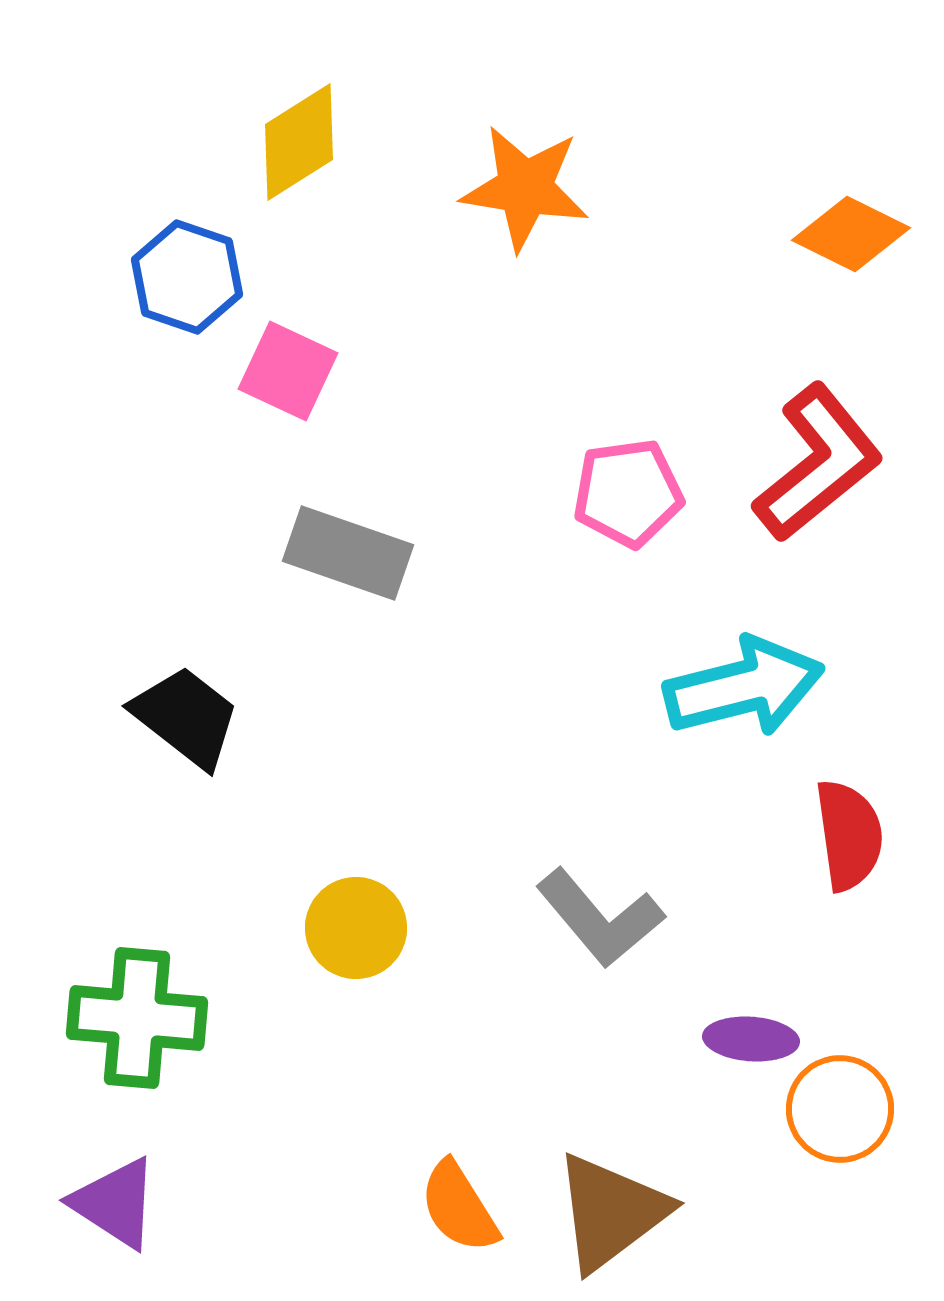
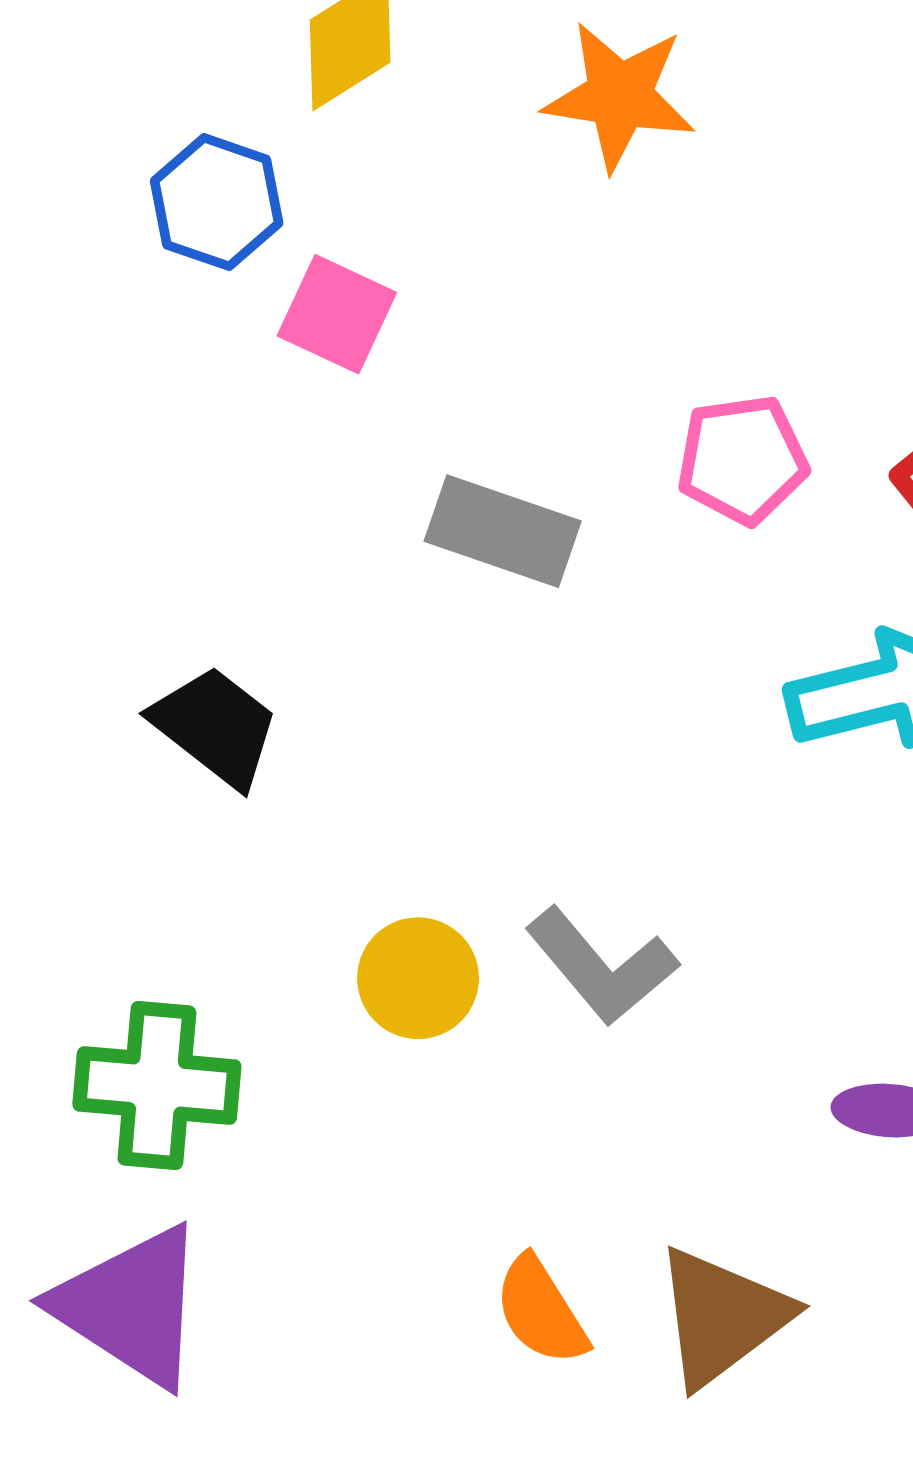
gray rectangle: (348, 553) -> (503, 531), moved
gray L-shape: (600, 918) -> (602, 966), moved
purple triangle: (115, 1203) -> (131, 1306), size x1.5

